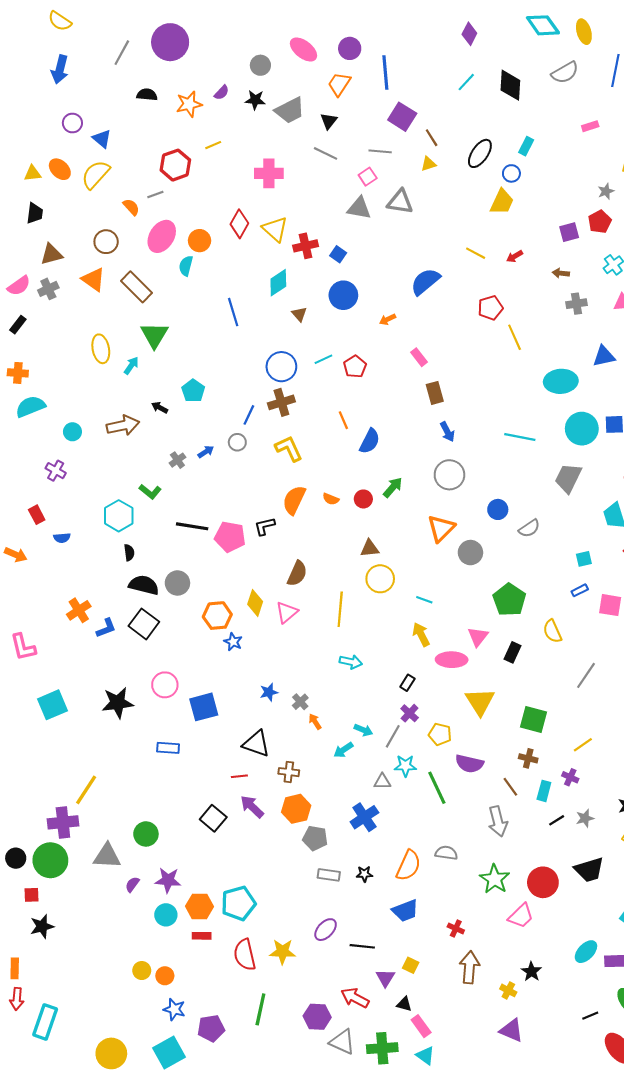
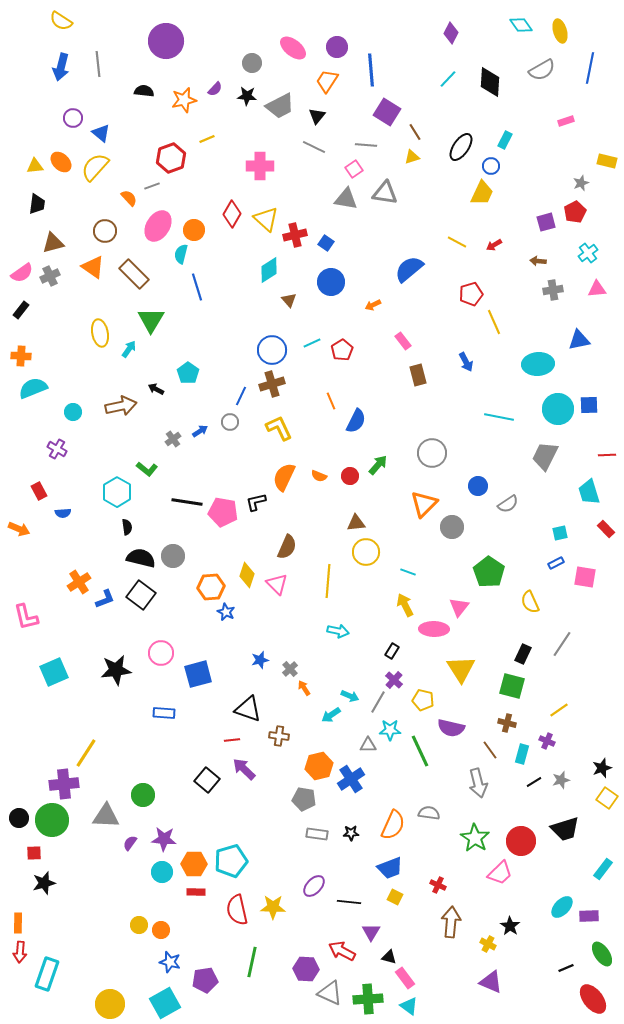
cyan diamond: (543, 25) -> (521, 25), size x0.7
gray line: (122, 53) -> (98, 64), moved, turned -35
blue line: (233, 312) -> (197, 287), moved
blue arrow: (447, 432) -> (466, 362), moved
pink triangle: (287, 612) -> (277, 584), turned -35
black rectangle: (512, 652) -> (523, 654), moved
orange hexagon: (296, 809) -> (319, 766), moved
yellow square: (411, 965) -> (395, 897), moved

